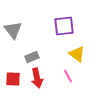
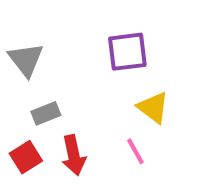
gray rectangle: (32, 57) -> (46, 113), moved
red square: (13, 79) -> (26, 157), turned -35

